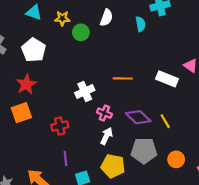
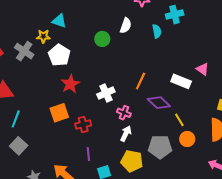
yellow star: (62, 18) -> (43, 36), moved
orange line: (123, 78) -> (141, 81), turned -66
red star: (26, 84) -> (70, 84), moved
orange square: (21, 113) -> (59, 113), moved
purple diamond: (138, 117) -> (159, 103), moved
orange circle: (176, 159) -> (187, 139), moved

